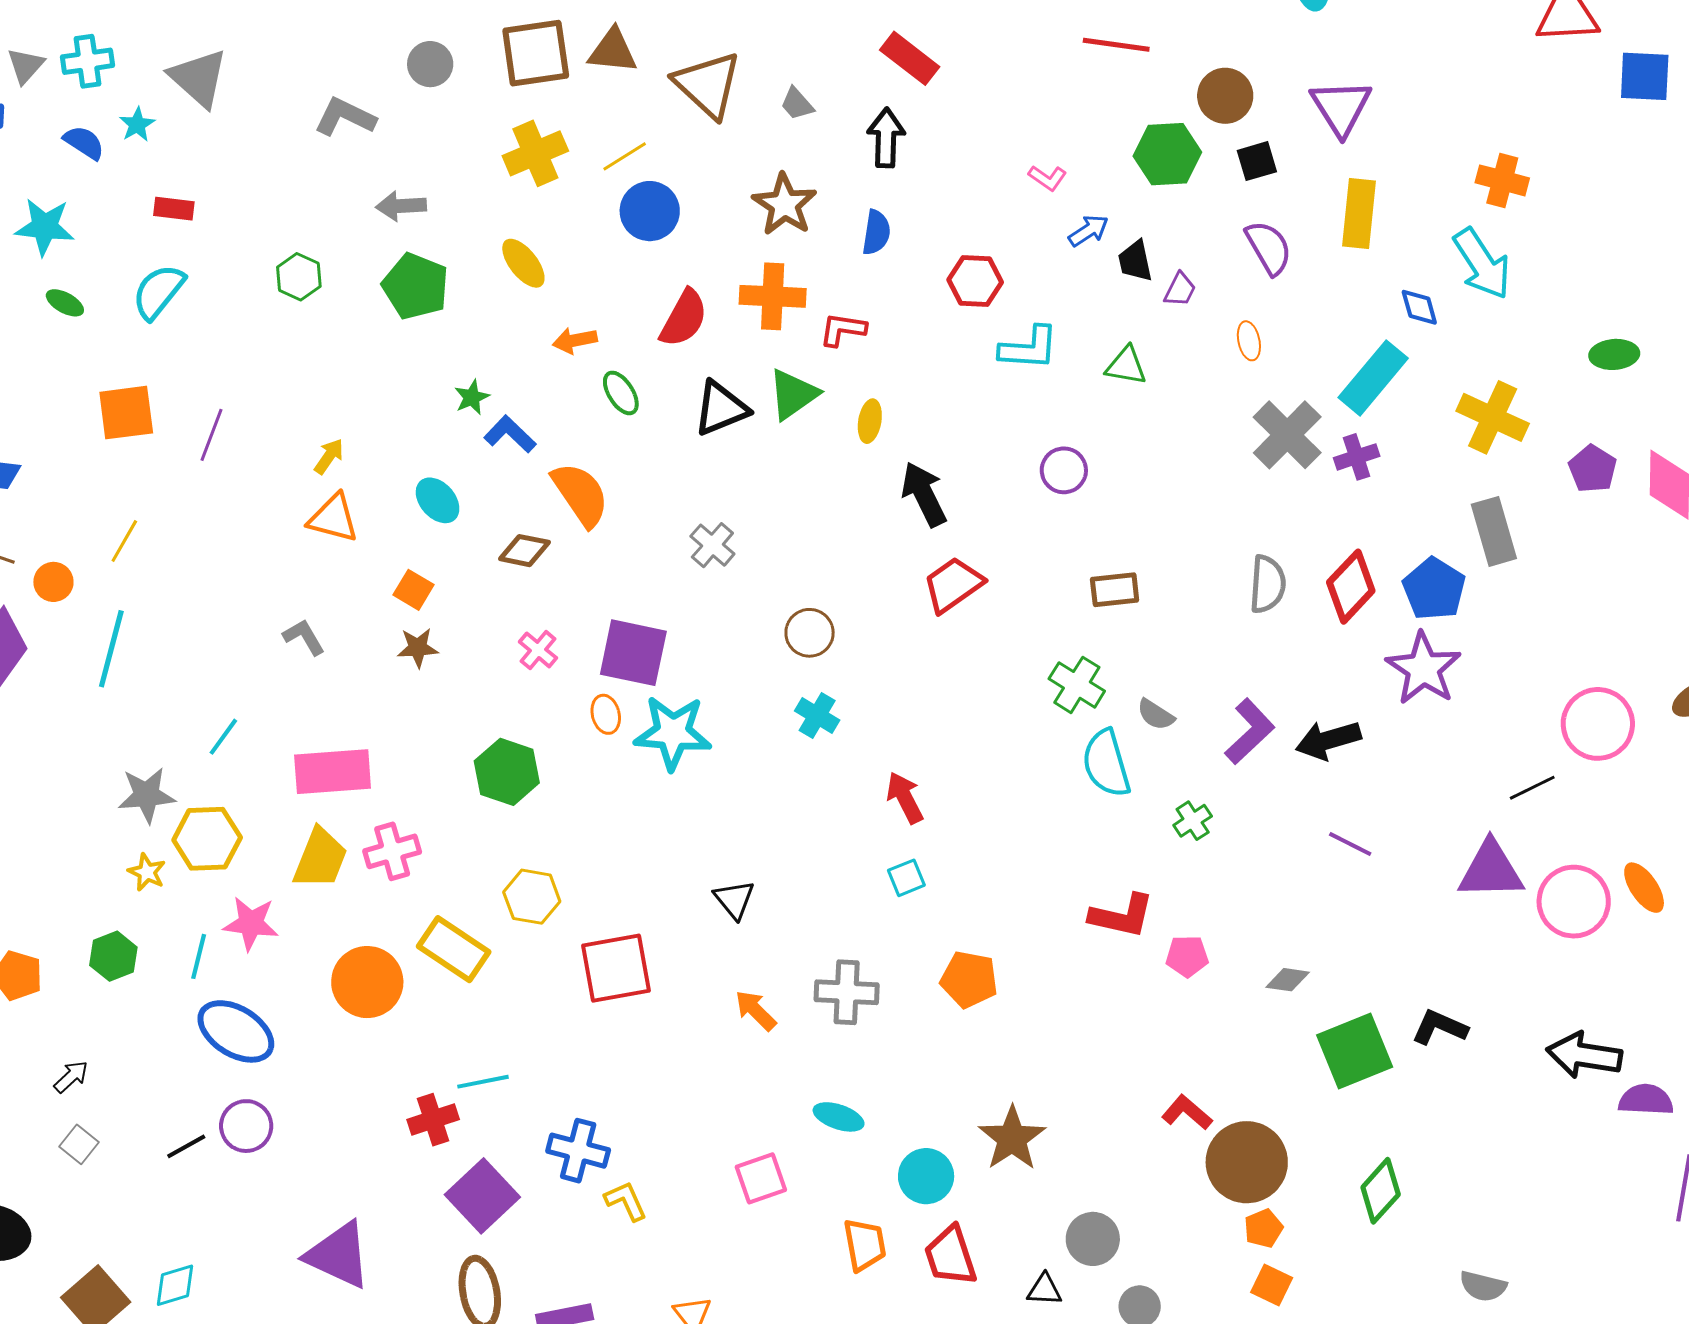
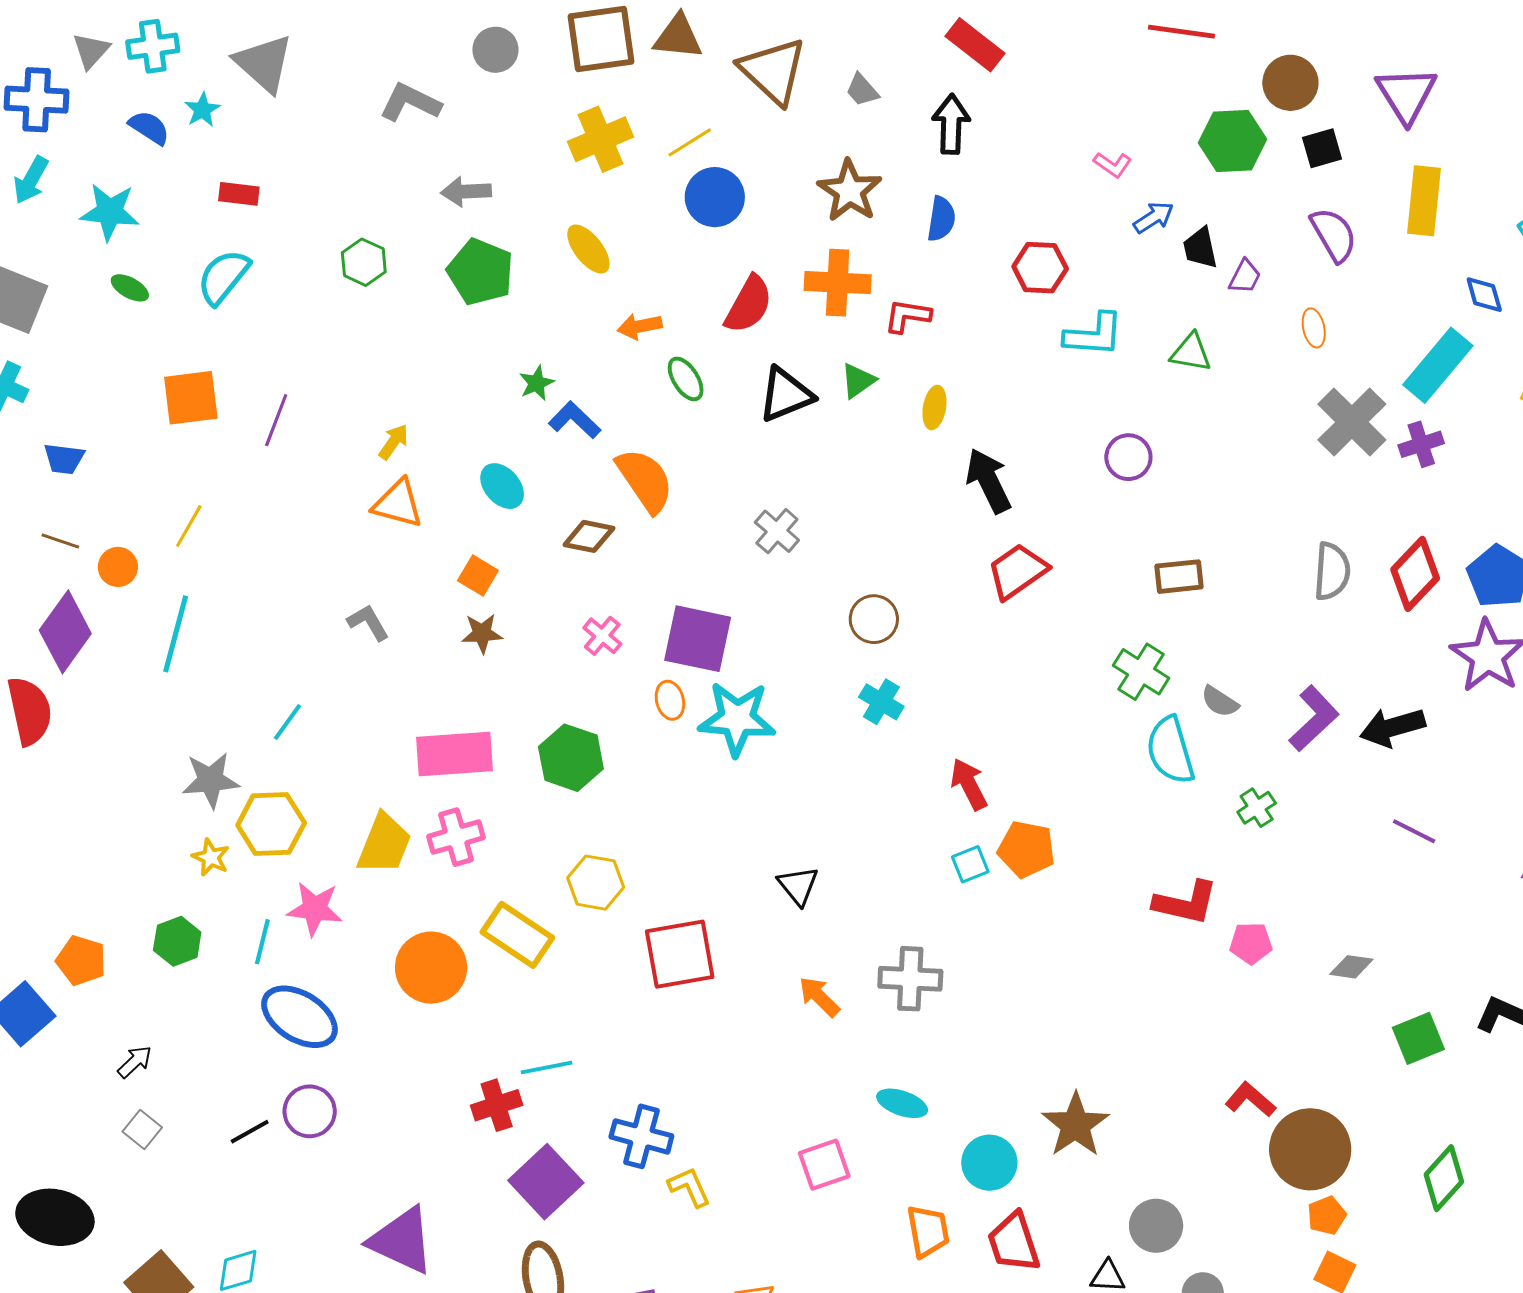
green triangle: (793, 394) -> (858, 381), size x0.7
pink rectangle: (333, 772) -> (455, 754), moved
orange pentagon: (969, 979) -> (1026, 849), moved
green square: (1355, 1051) -> (1418, 1038), size x0.7

